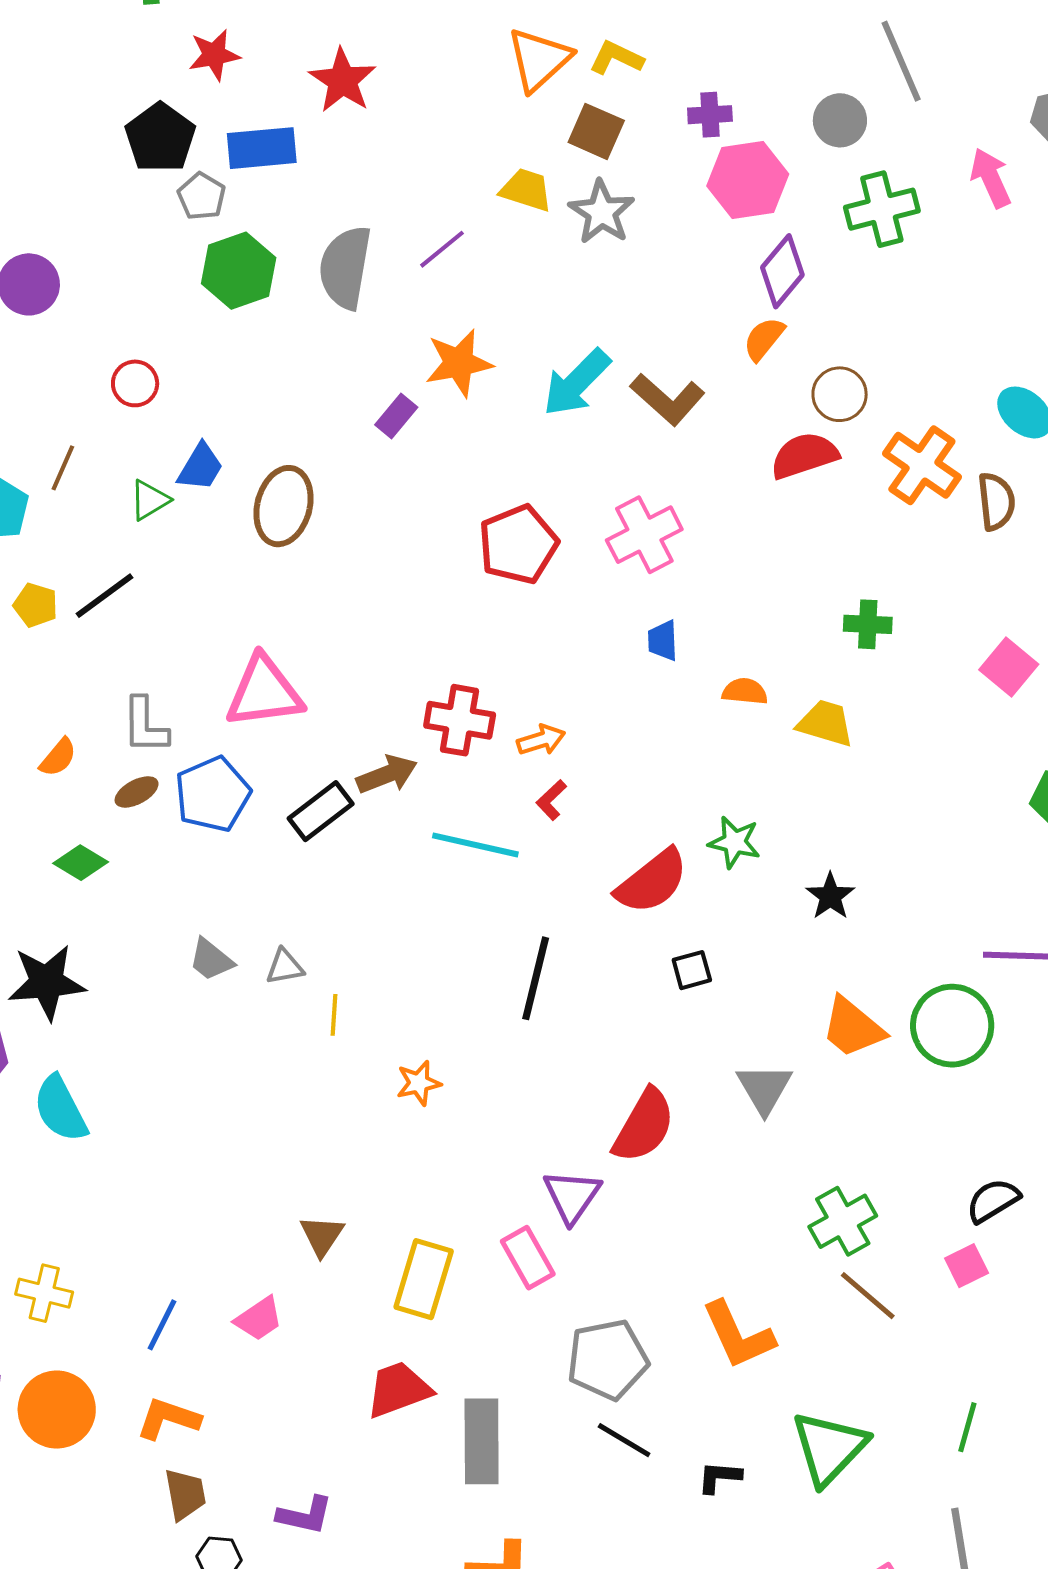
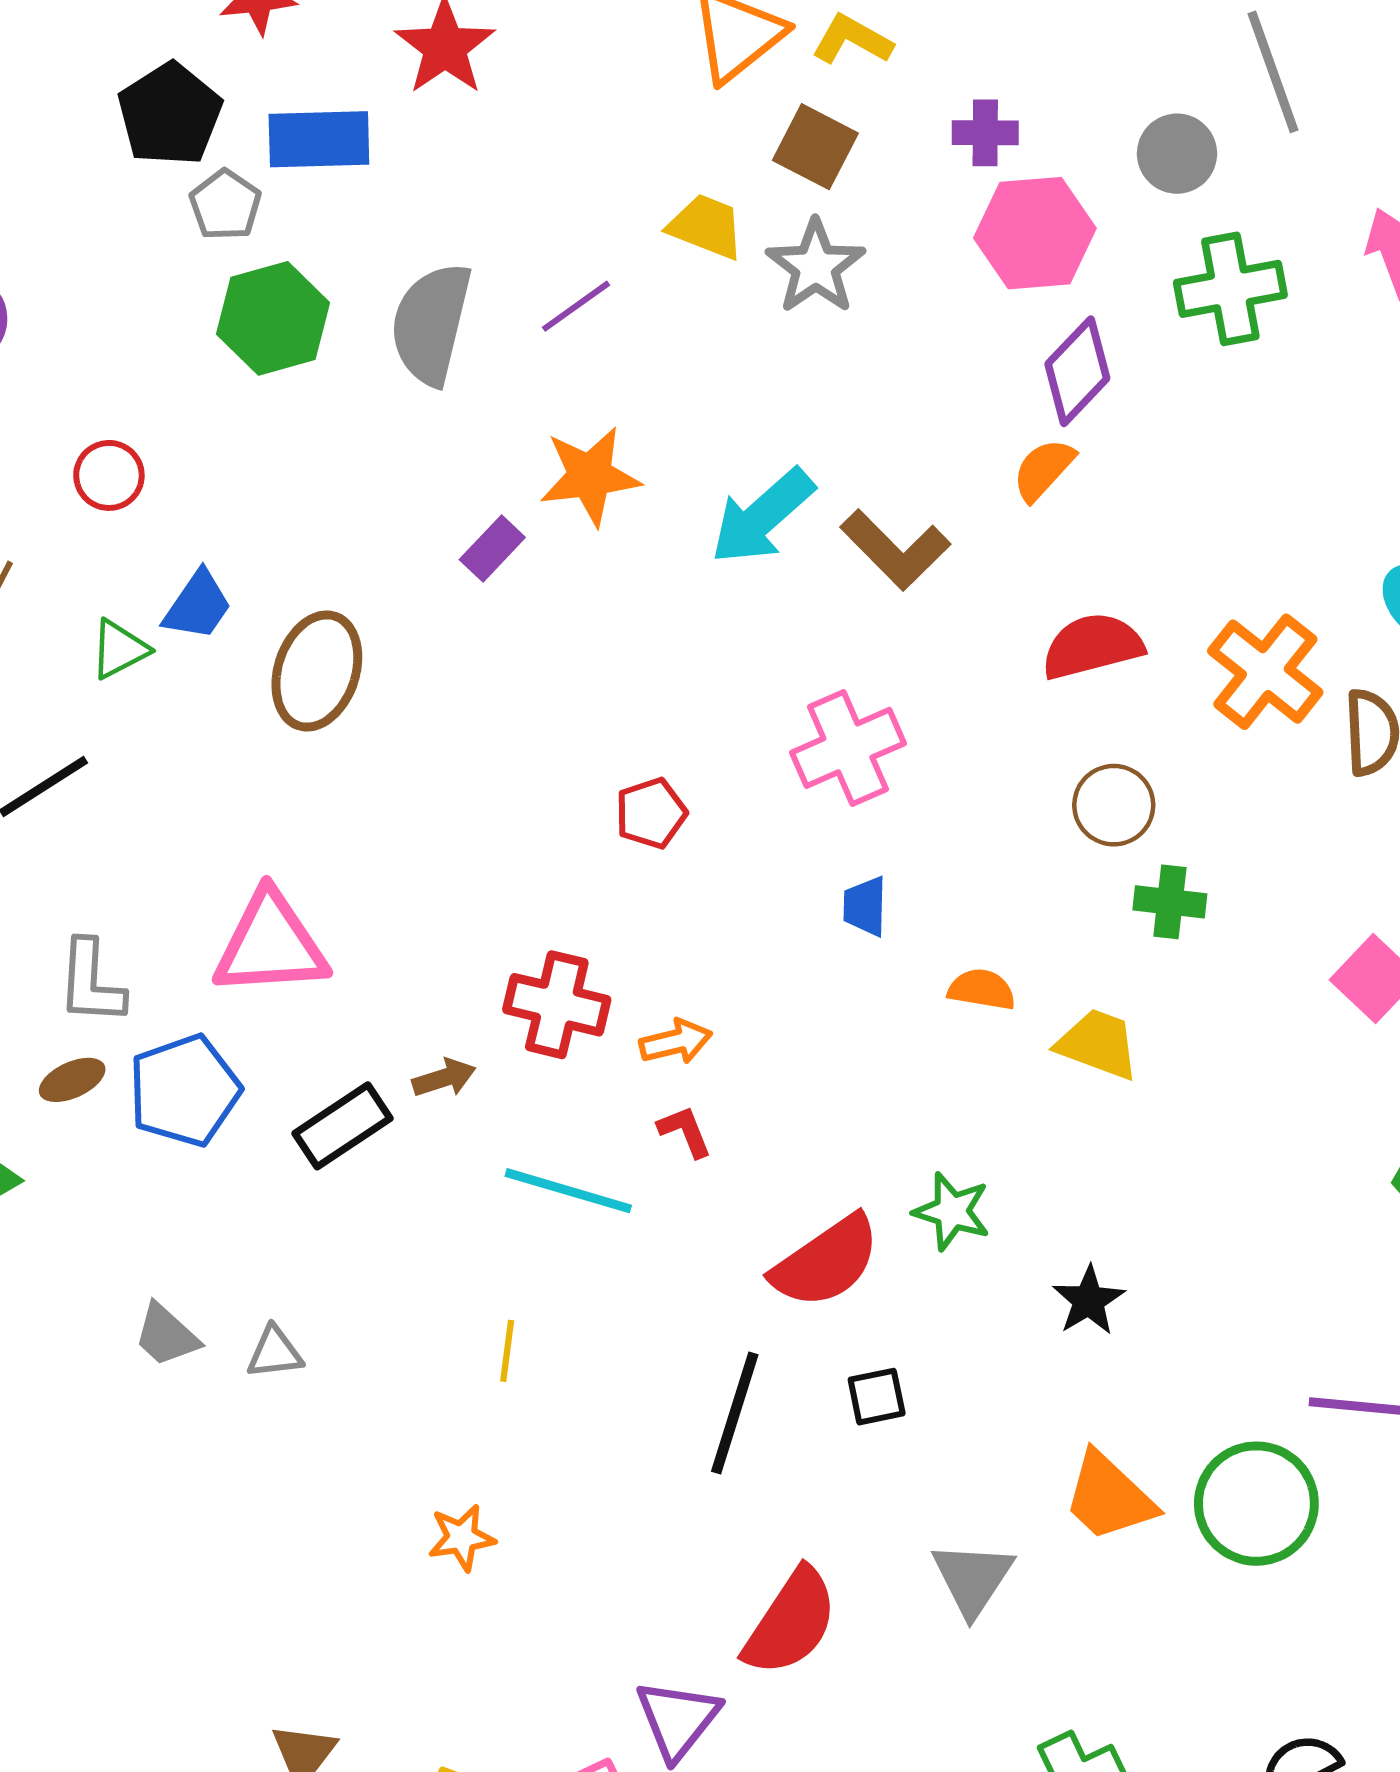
brown circle: (840, 394) -> (1114, 805), moved
red pentagon: (518, 544) -> (651, 813), moved, size x0.6
brown arrow: (387, 774) -> (444, 1078), size x0.7
red L-shape: (551, 800) -> (685, 1131), turned 108
black line: (536, 978) -> (735, 1413), moved
yellow line: (334, 1015) -> (507, 1351), moved

